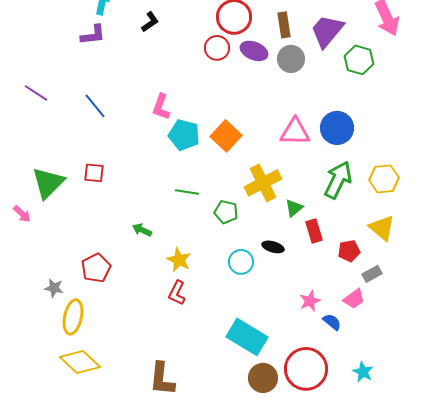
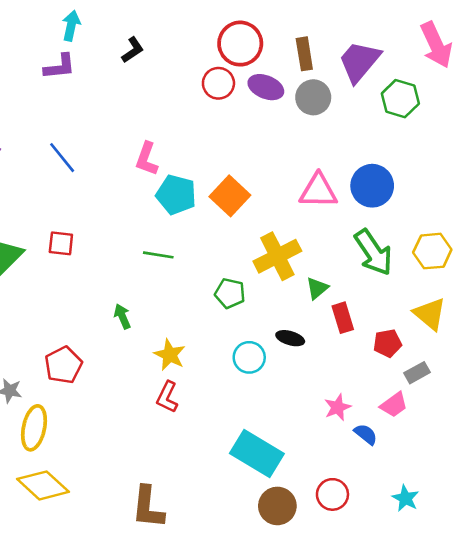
green arrow: (338, 180) -> (373, 252), turned 120
green line: (187, 192) -> (158, 255), moved
green arrow: (142, 230) -> (122, 316), turned 42
red circle: (306, 369) -> (332, 494), size x0.6

